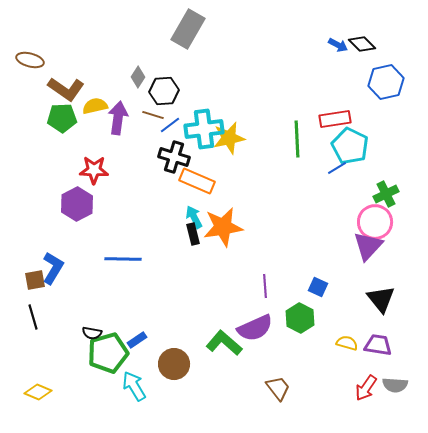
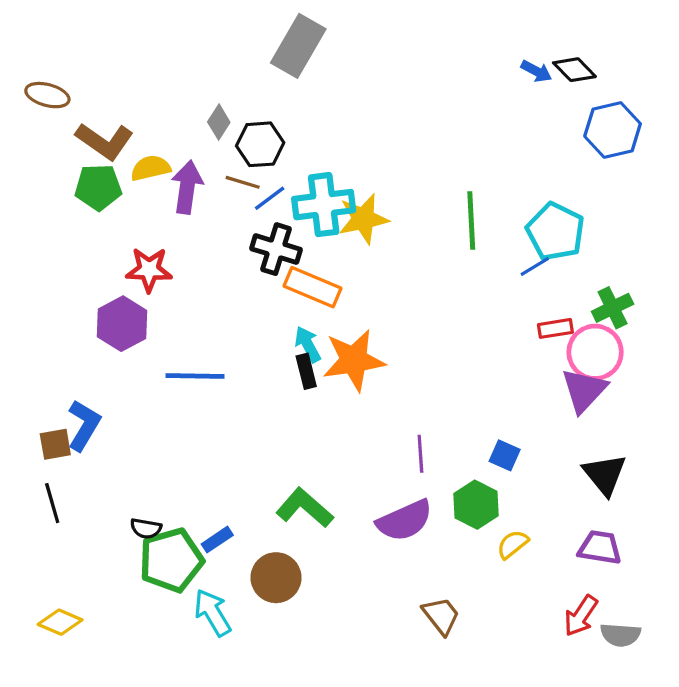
red rectangle: (335, 119) -> (555, 328), moved, size x0.7
blue line: (123, 259) -> (195, 376), moved
green L-shape: (224, 343) -> (305, 508), moved
yellow semicircle: (347, 343) -> (513, 544), moved, turned -55
gray semicircle: (395, 385) -> (620, 635), moved

